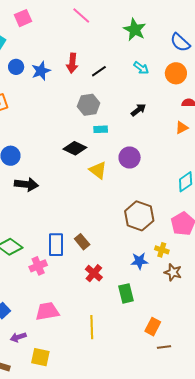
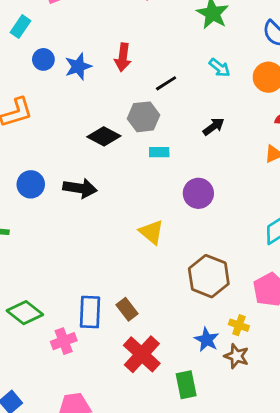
black line: (99, 71) -> (166, 83), moved
black diamond: (75, 148) -> (104, 136), moved
yellow triangle: (98, 170) -> (151, 232), moved
black arrow: (26, 184) -> (80, 188), moved
blue star: (139, 261) -> (207, 340), turned 30
brown star: (173, 272) -> (236, 356), moved
red cross: (94, 273) -> (142, 354), size x1.5

